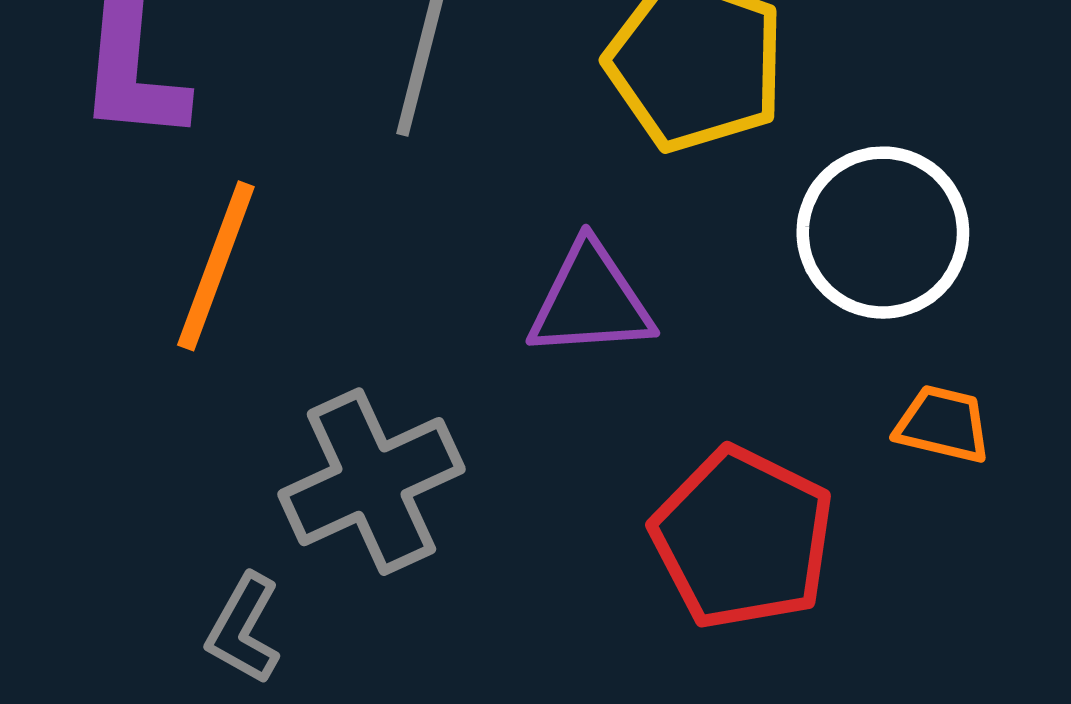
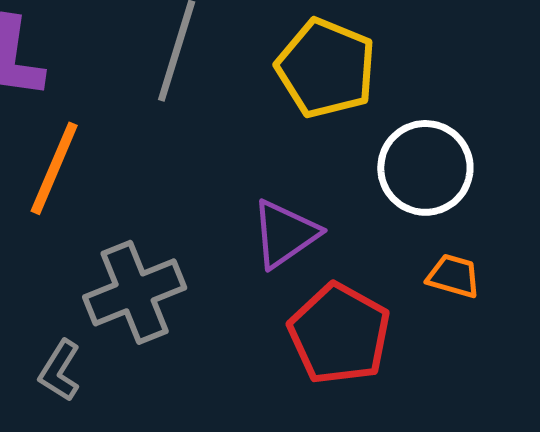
purple triangle: (590, 301) -> (285, 234), moved, turned -34

